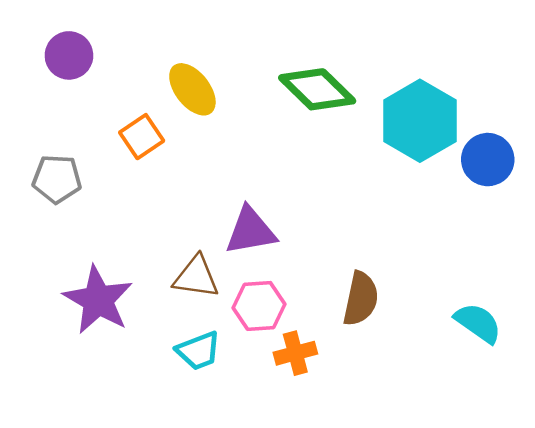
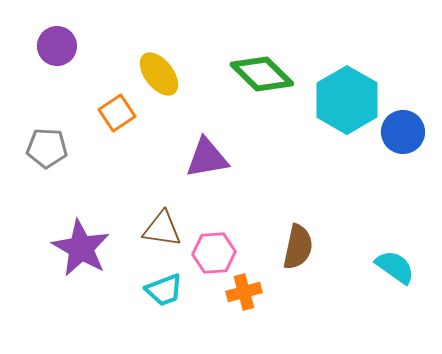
purple triangle: (251, 231) -> (207, 158), moved

